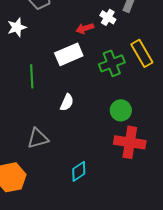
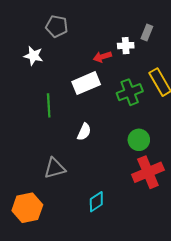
white cross: (108, 17) -> (126, 46), turned -35
white star: (17, 27) -> (33, 56), turned 30
red cross: (130, 142) -> (148, 172), turned -32

